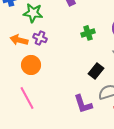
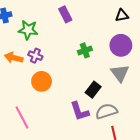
orange circle: (31, 65) -> (42, 81), moved
purple L-shape: (83, 104) -> (80, 111), moved

